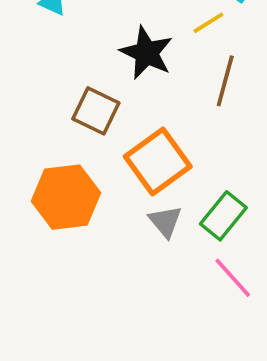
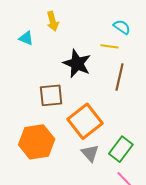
yellow line: (208, 23) -> (109, 46), turned 42
brown square: (96, 111) -> (51, 95), turned -30

